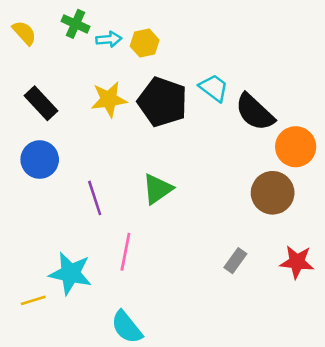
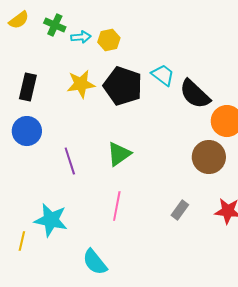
yellow semicircle: (24, 33) -> (19, 20), moved, turned 95
black rectangle: (41, 103) -> (28, 87), turned 56
pink line: (125, 252) -> (117, 206), moved
yellow line: (33, 300) -> (22, 241), turned -60

